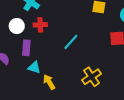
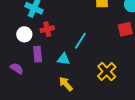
cyan triangle: (34, 67) -> (64, 59), moved

